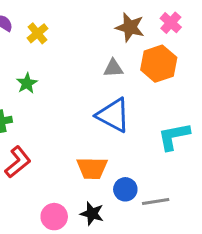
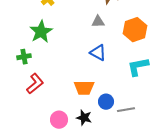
orange hexagon: (159, 64) -> (135, 30), moved
green star: (27, 83) -> (41, 32), size x1.6
blue triangle: (113, 115) -> (98, 53), size x0.7

